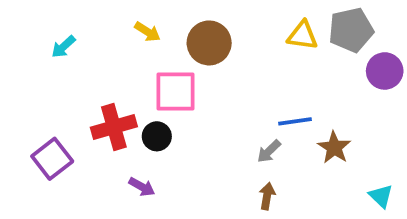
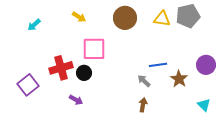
brown circle: (209, 43) -> (125, 18), moved
purple circle: (385, 71) -> (206, 65), moved
gray arrow: (269, 151) -> (144, 81), turned 88

